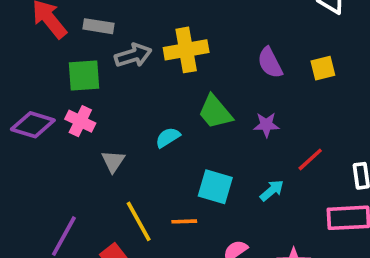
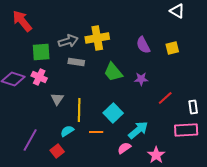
gray rectangle: (99, 26) -> (76, 62), moved
cyan semicircle: (168, 138) -> (67, 131), moved
cyan square: (215, 187) -> (113, 113), turned 30
cyan arrow: (272, 190) -> (138, 130), moved, size x1.5
yellow line: (139, 221) -> (79, 110), moved, turned 30

